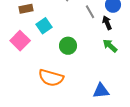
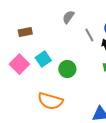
cyan square: (44, 26) -> (43, 59), moved

